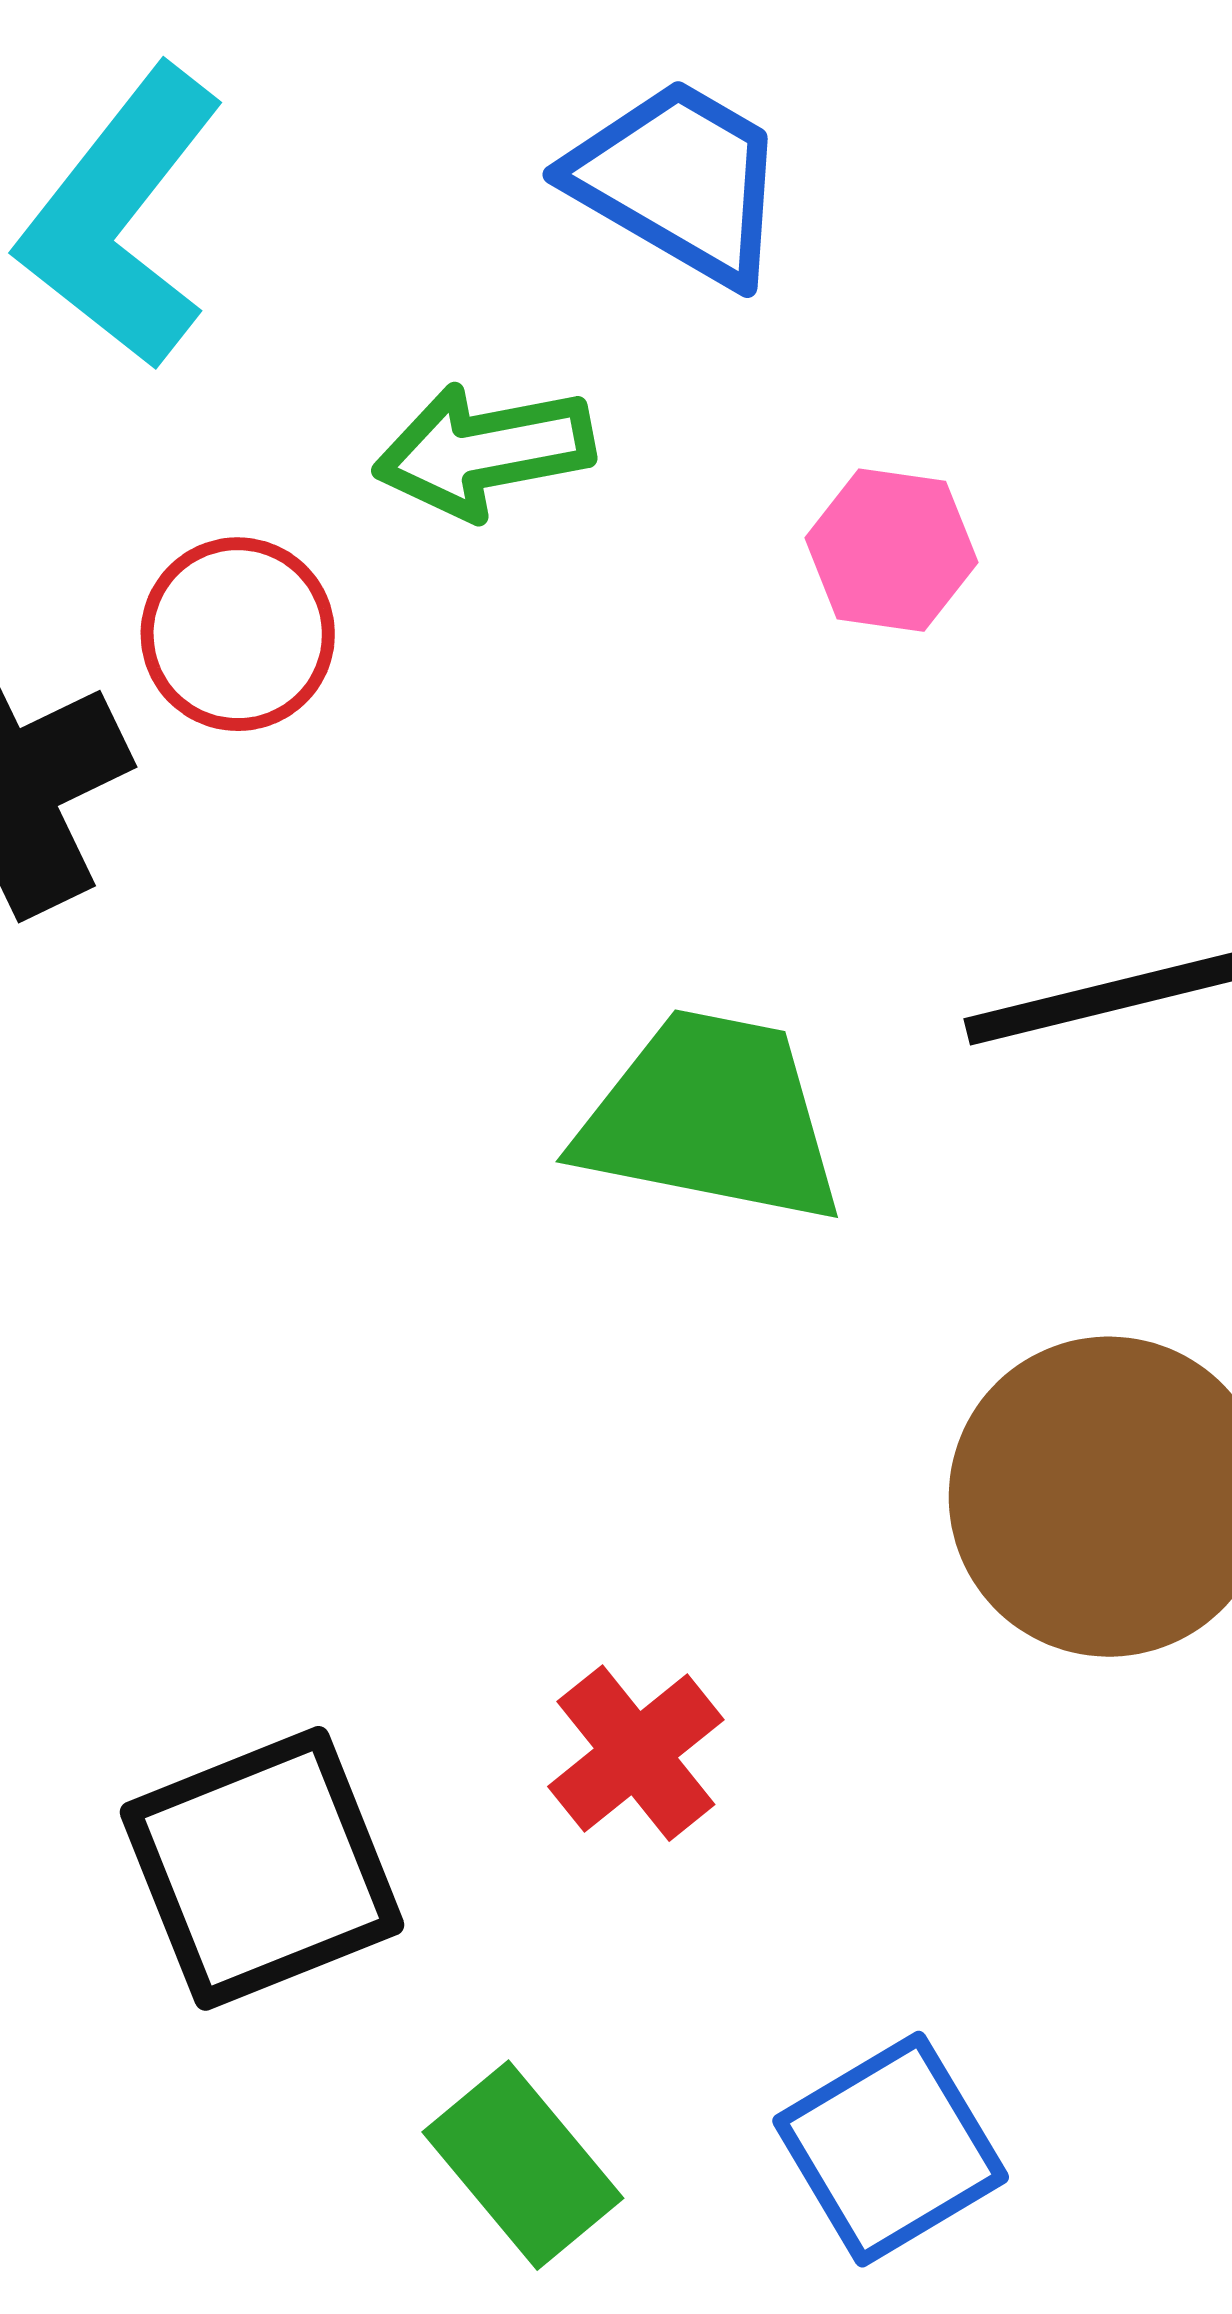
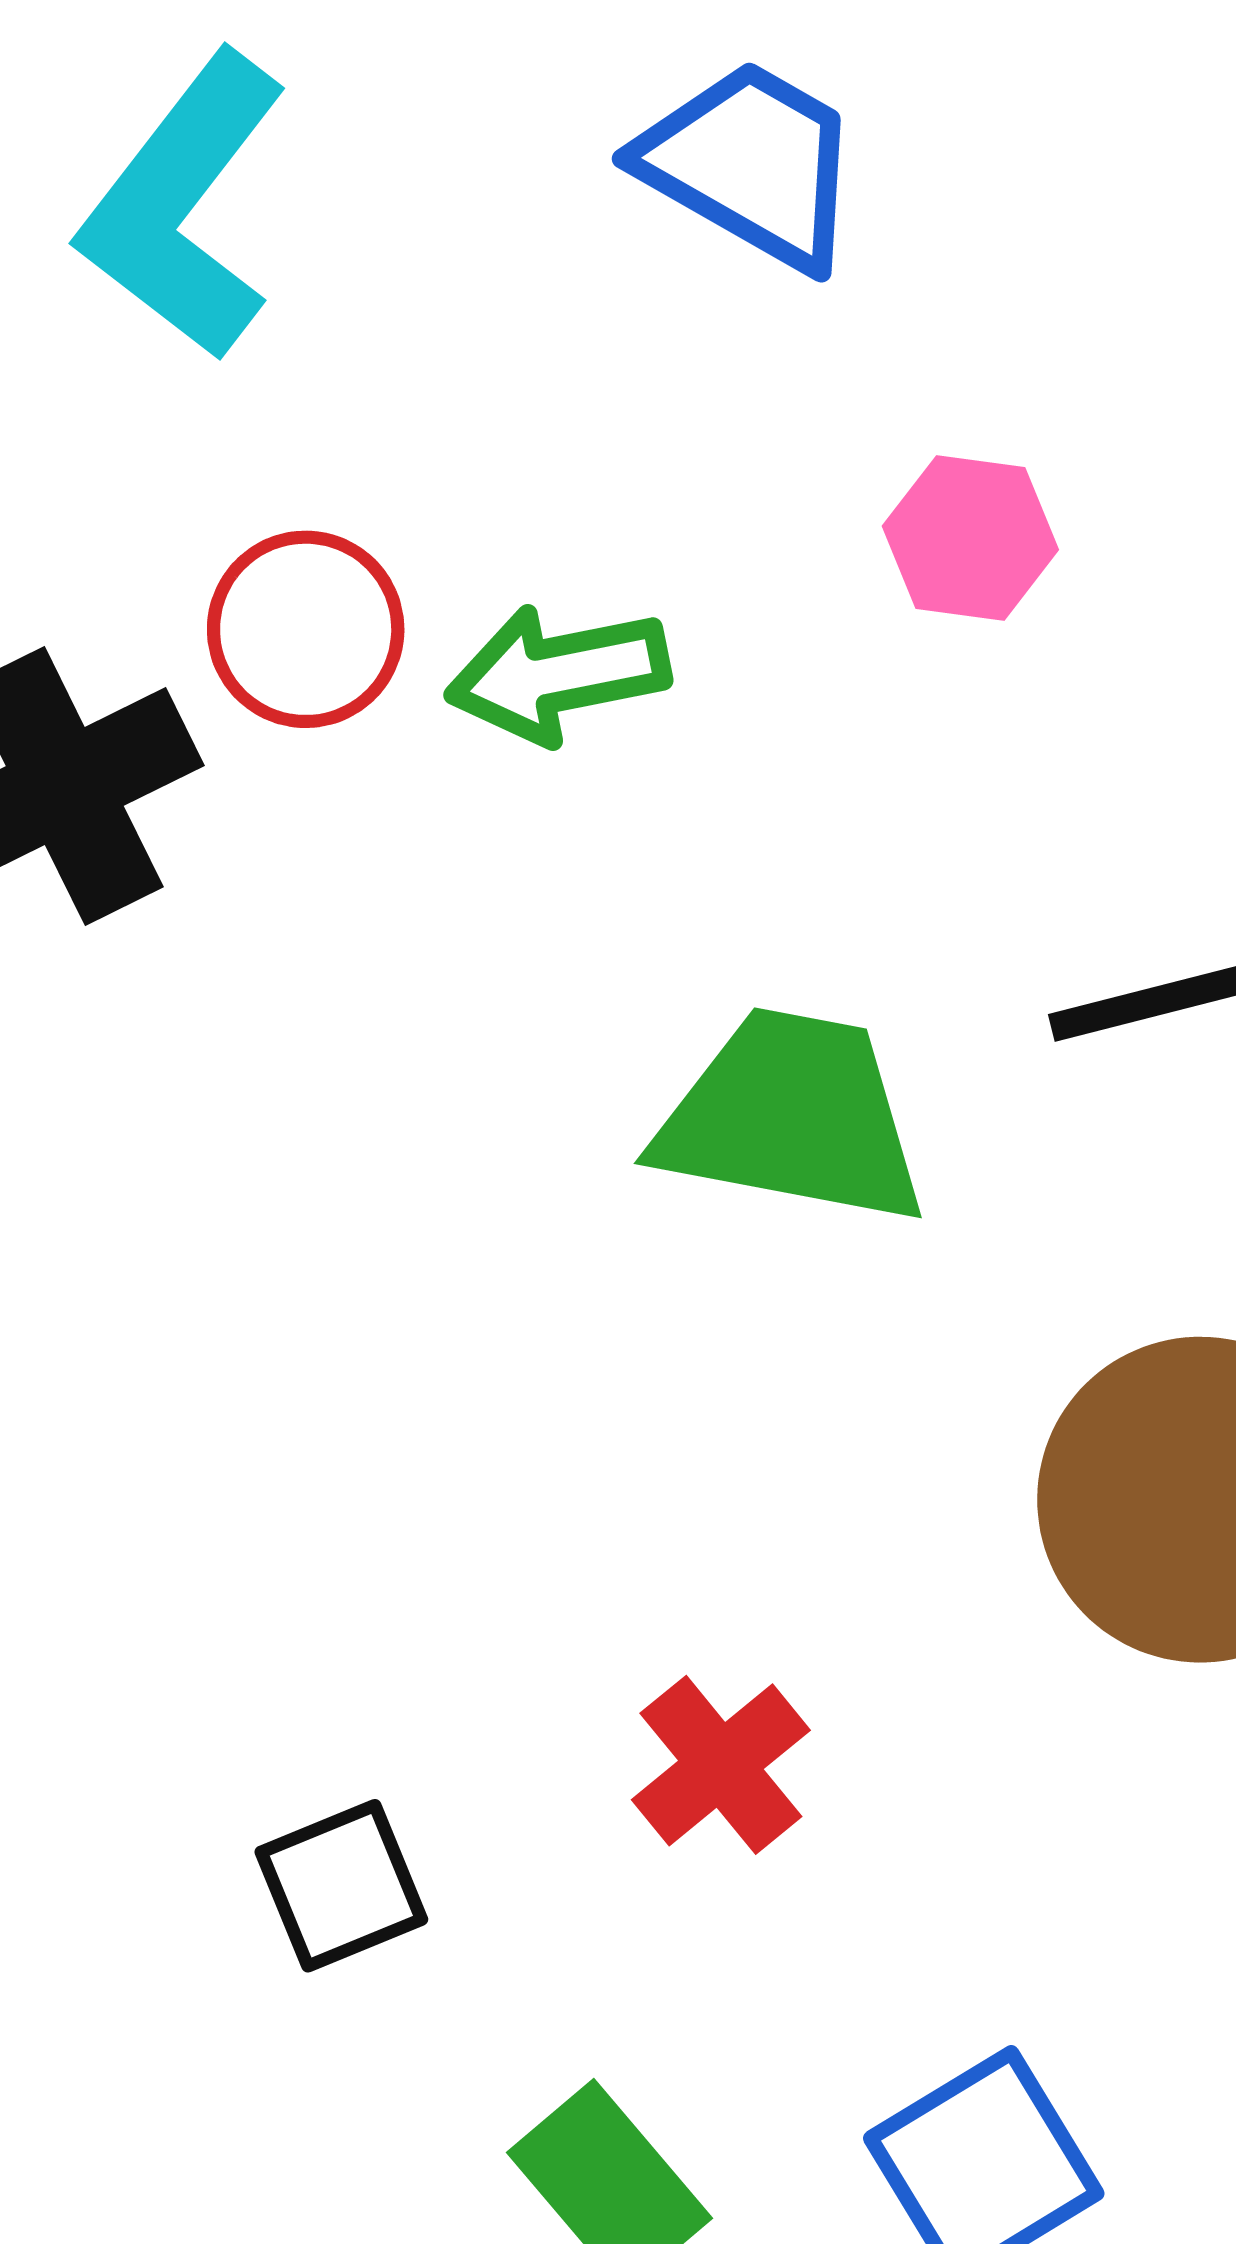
green arrow: (484, 451) -> (558, 674), moved
black square: (262, 1868) -> (341, 1886), size x0.6

